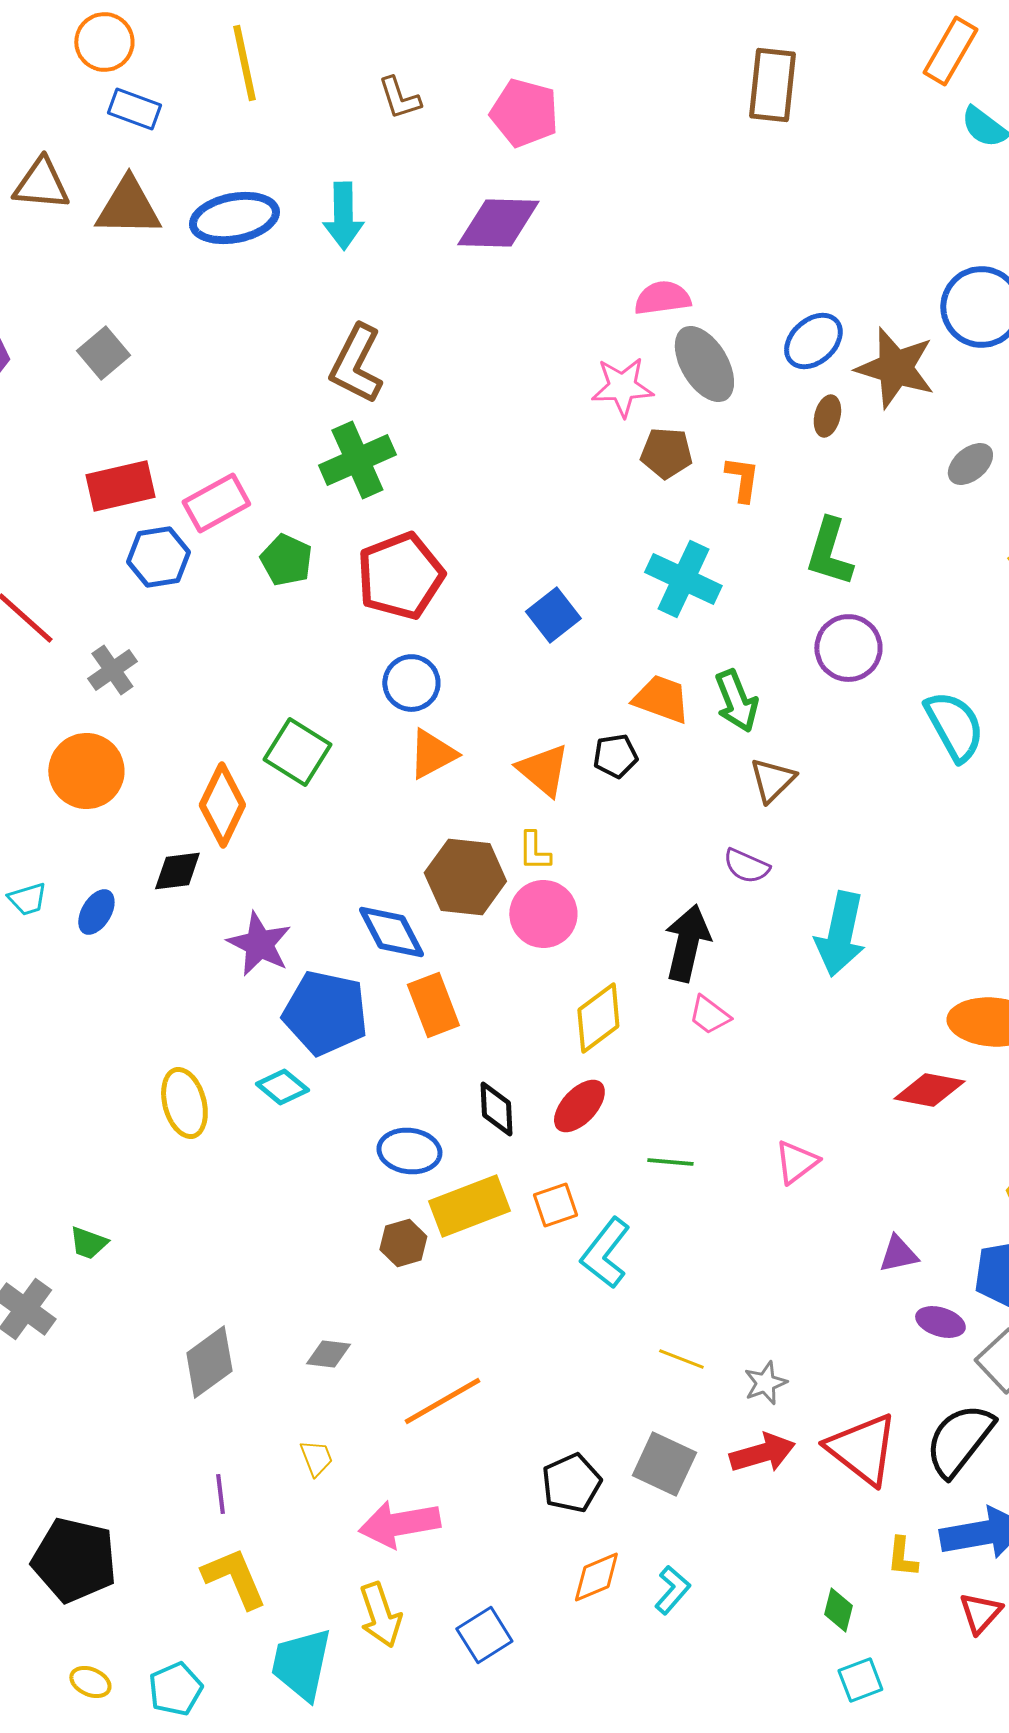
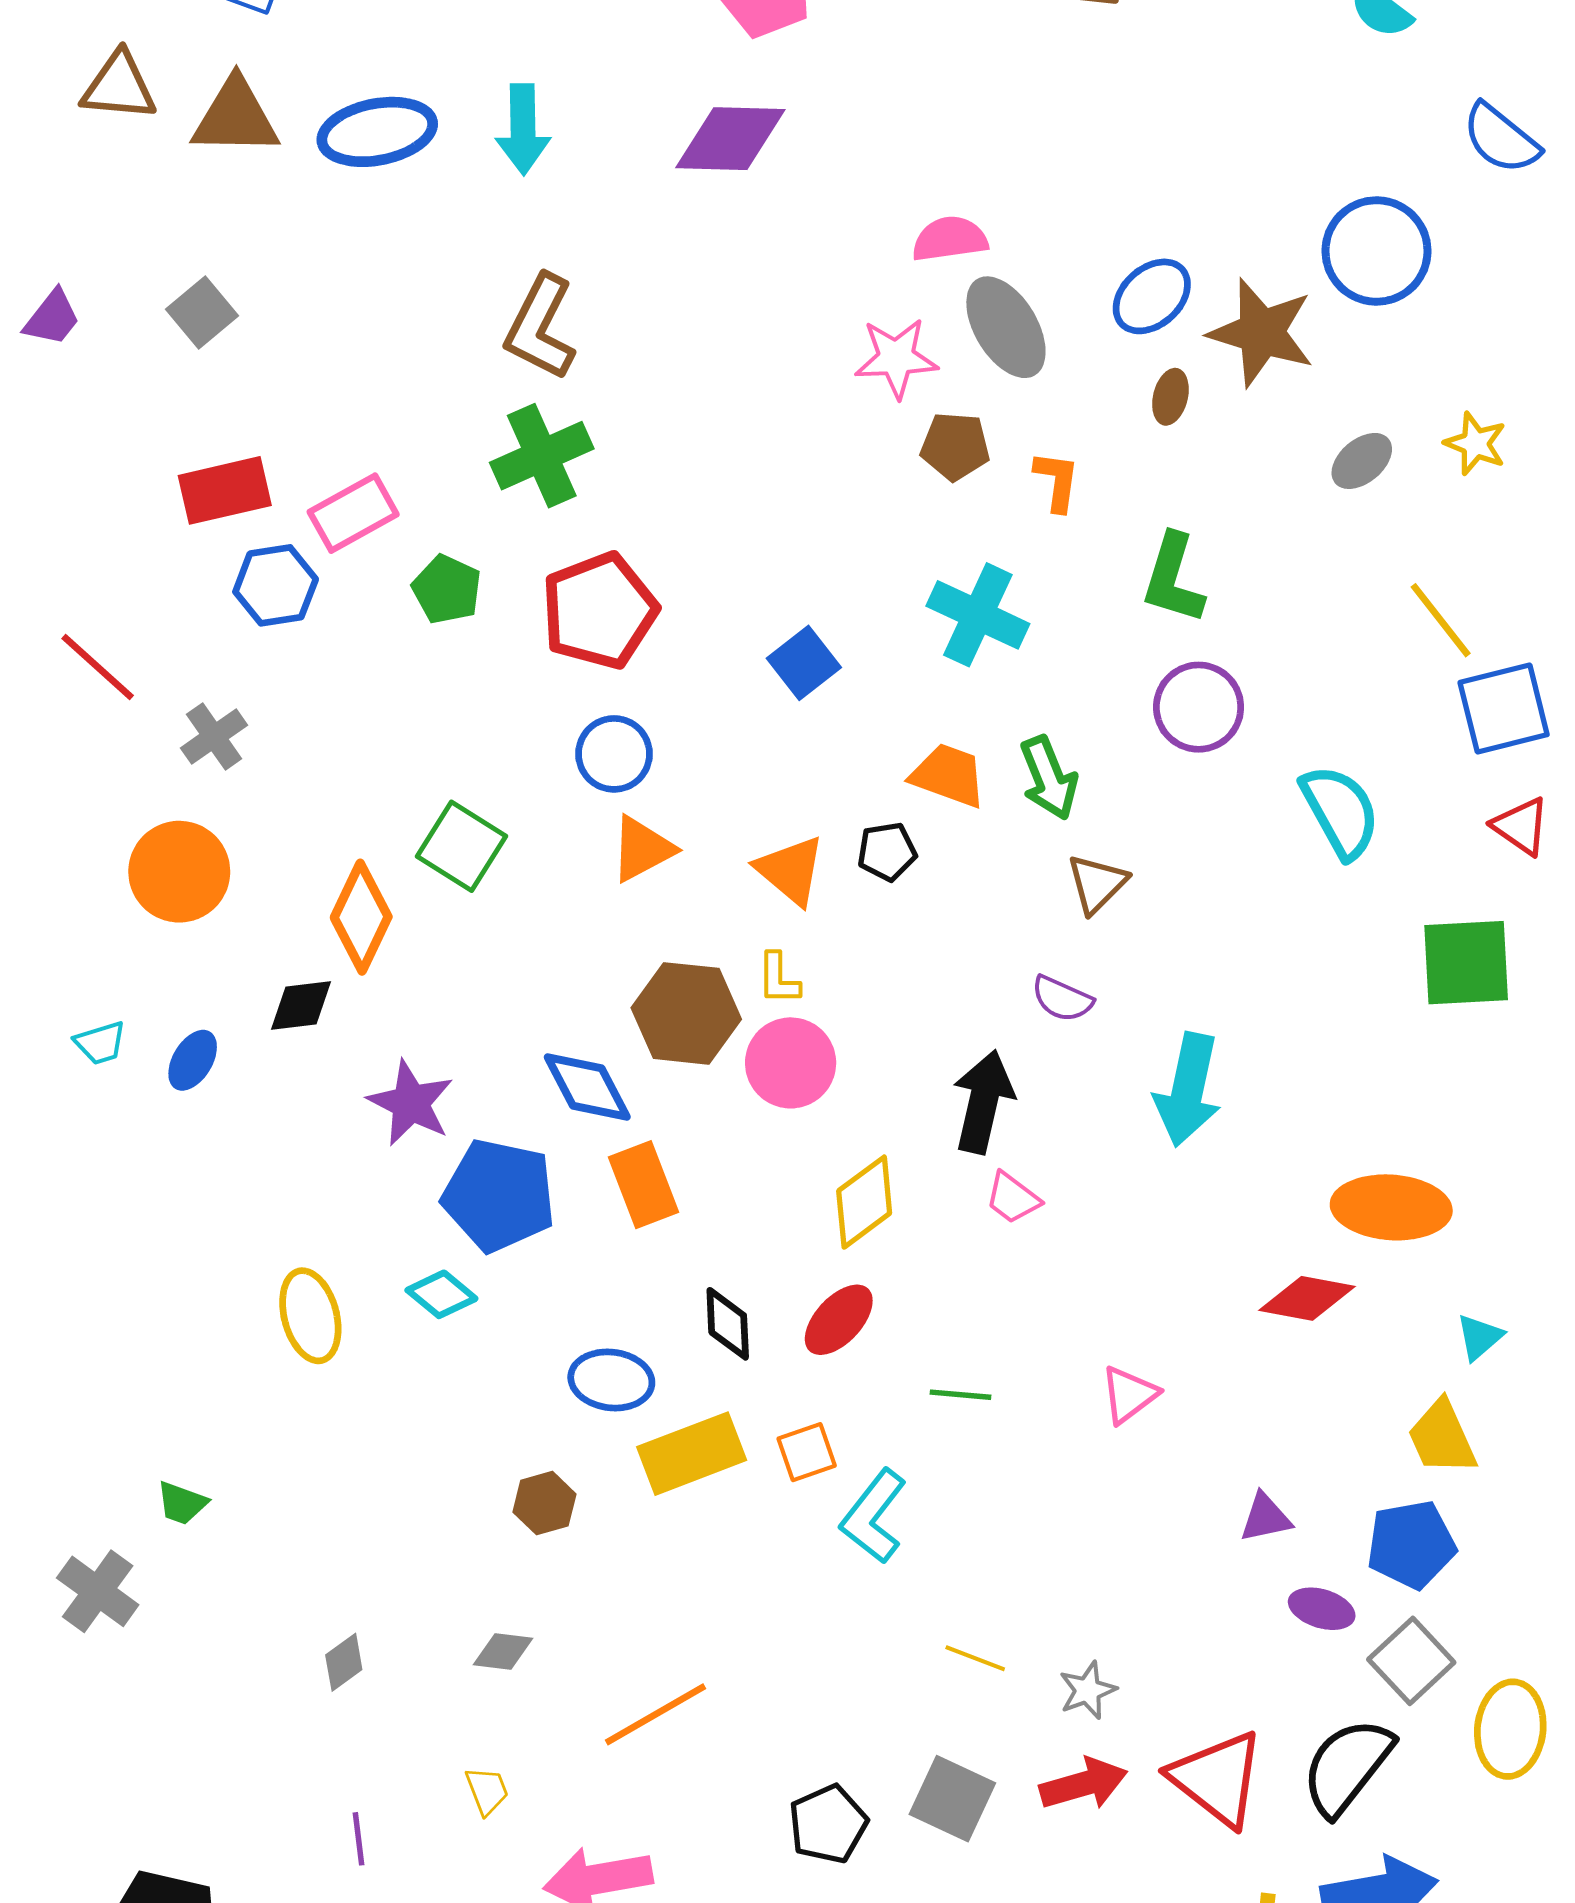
brown hexagon: (403, 1243) -> (544, 1503), moved
gray diamond: (209, 1362) -> (344, 1662), size x0.6

